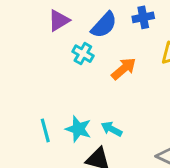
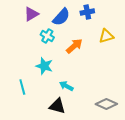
cyan star: (78, 129) -> (44, 66), moved

